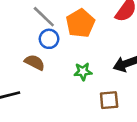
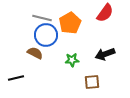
gray line: (44, 17) -> (42, 18), turned -30
blue circle: (49, 39) -> (46, 35), size x1.5

